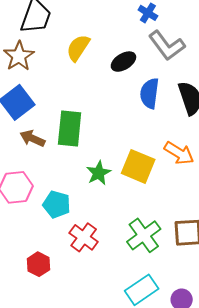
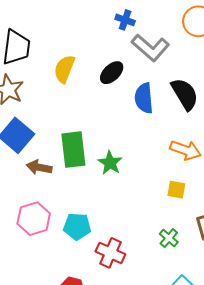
yellow square: (138, 166) -> (176, 190), moved, size x0.6
green star: (99, 173) -> (110, 163), moved
green cross: (144, 235) -> (169, 238), size x0.6

